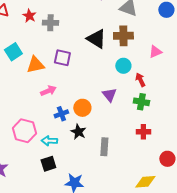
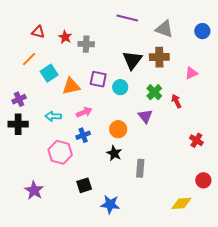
black triangle: (96, 39) -> (132, 60), turned 35
cyan circle: (123, 66) -> (120, 87), moved
green cross: (141, 102) -> (154, 92), moved, turned 35
blue cross: (61, 114) -> (83, 135), moved
red cross: (143, 132) -> (196, 140), moved, turned 32
cyan arrow: (49, 141) -> (53, 116), moved

